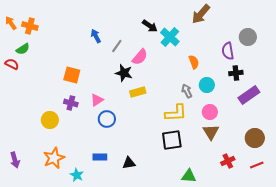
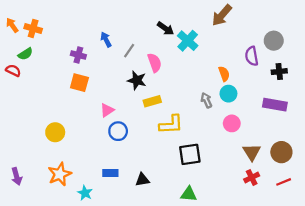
pink semicircle: (140, 57) -> (155, 63), turned -60
orange semicircle: (194, 62) -> (224, 74), moved
black cross: (236, 73) -> (279, 72), moved
purple rectangle: (249, 95) -> (275, 105), turned 45
purple cross: (71, 103) -> (78, 55), moved
yellow L-shape: (176, 113) -> (171, 125), moved
brown triangle: (211, 132) -> (252, 152), moved
green triangle: (189, 176) -> (189, 194), moved

